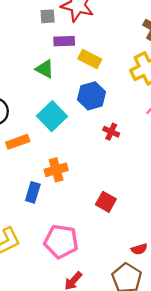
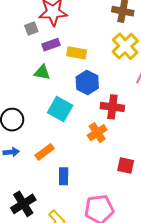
red cross: (111, 132) -> (112, 107), size x1.6
orange rectangle: (18, 142) -> (45, 152), moved
orange cross: (56, 170) -> (97, 133), moved

